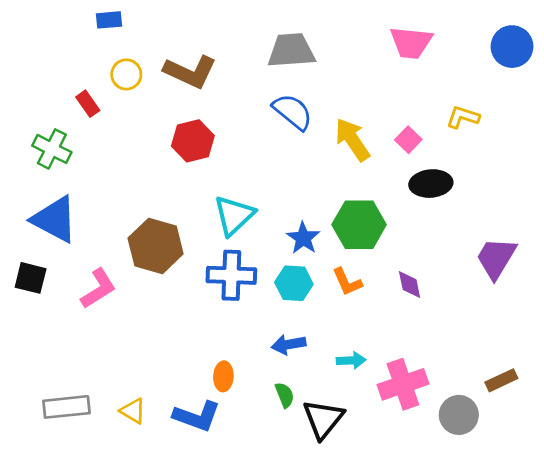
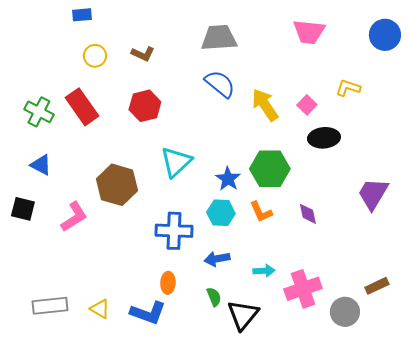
brown L-shape: (190, 72) -> (143, 54), size x0.6
red rectangle: (88, 104) -> (82, 107), moved, size x1.8
blue triangle: (55, 219) -> (41, 165), size x0.6
blue cross: (231, 275) -> (174, 231), moved

